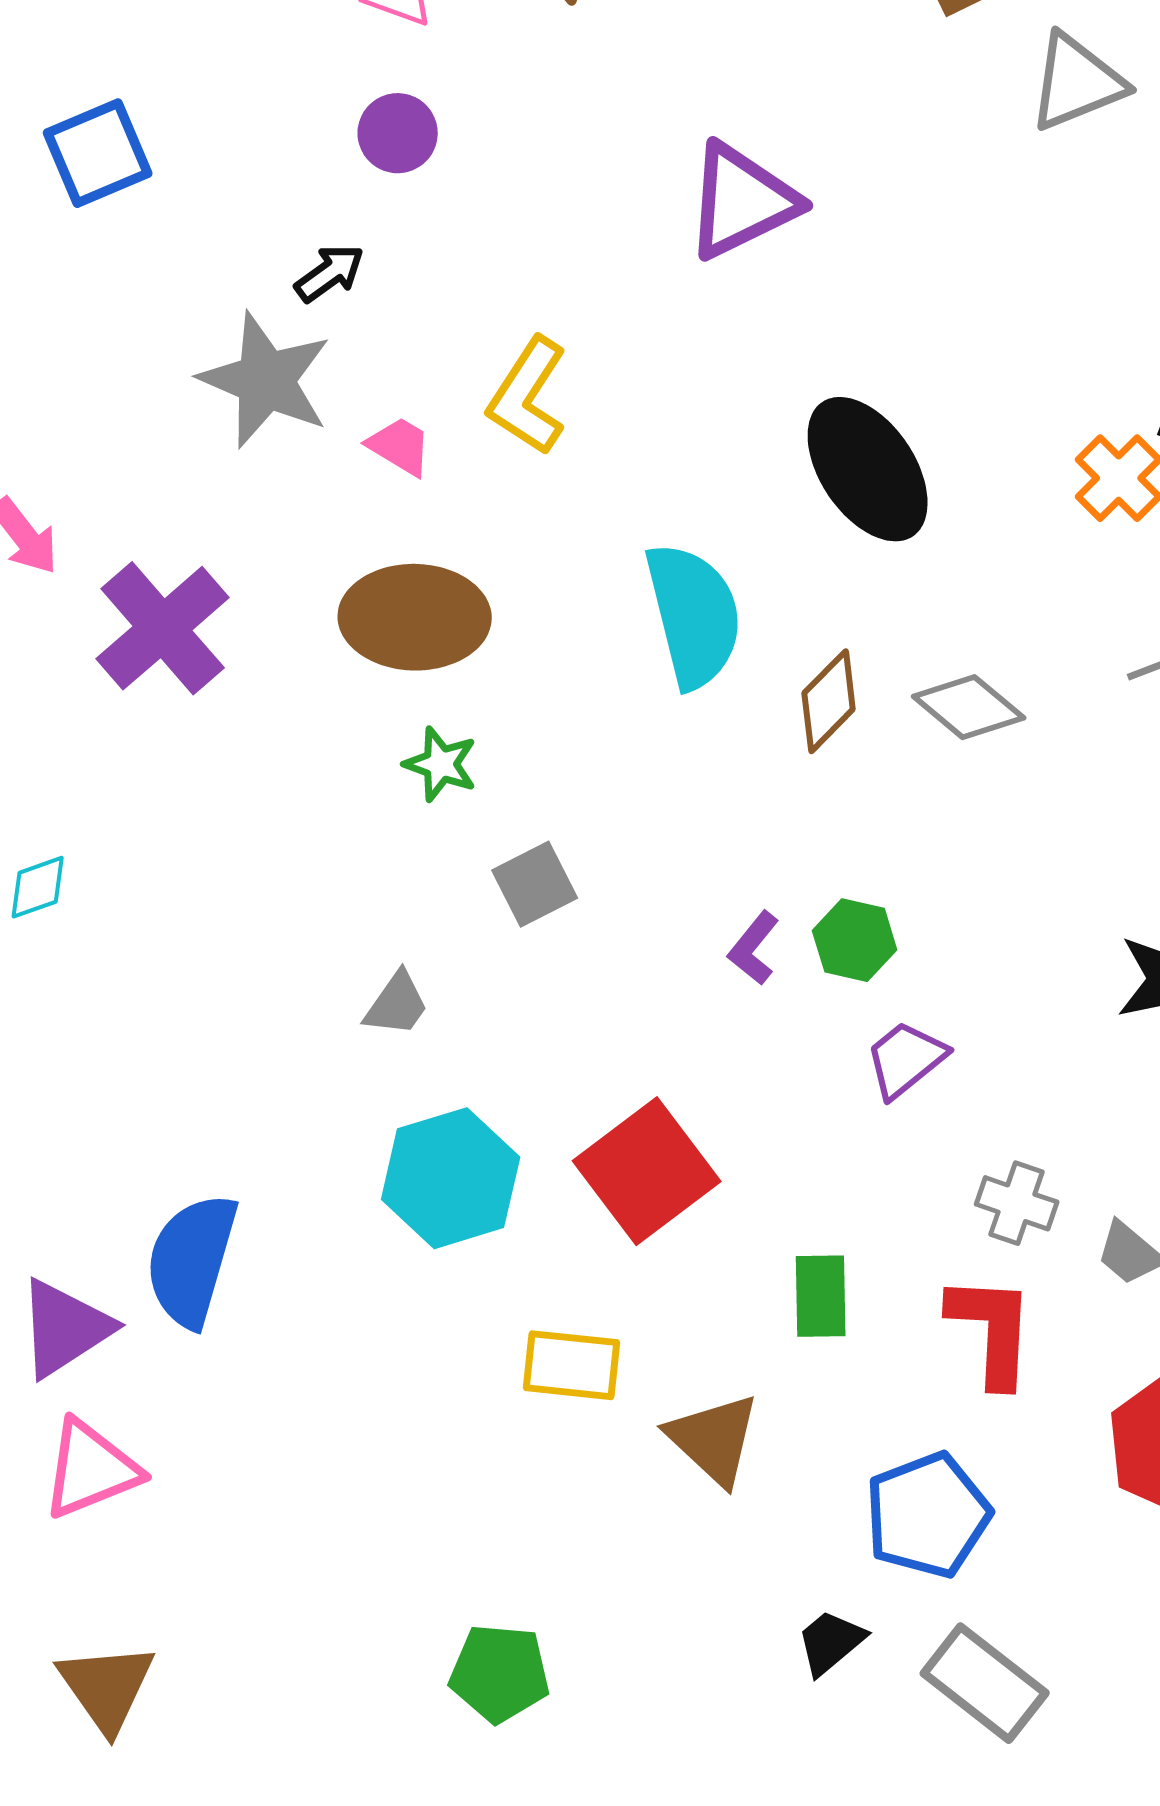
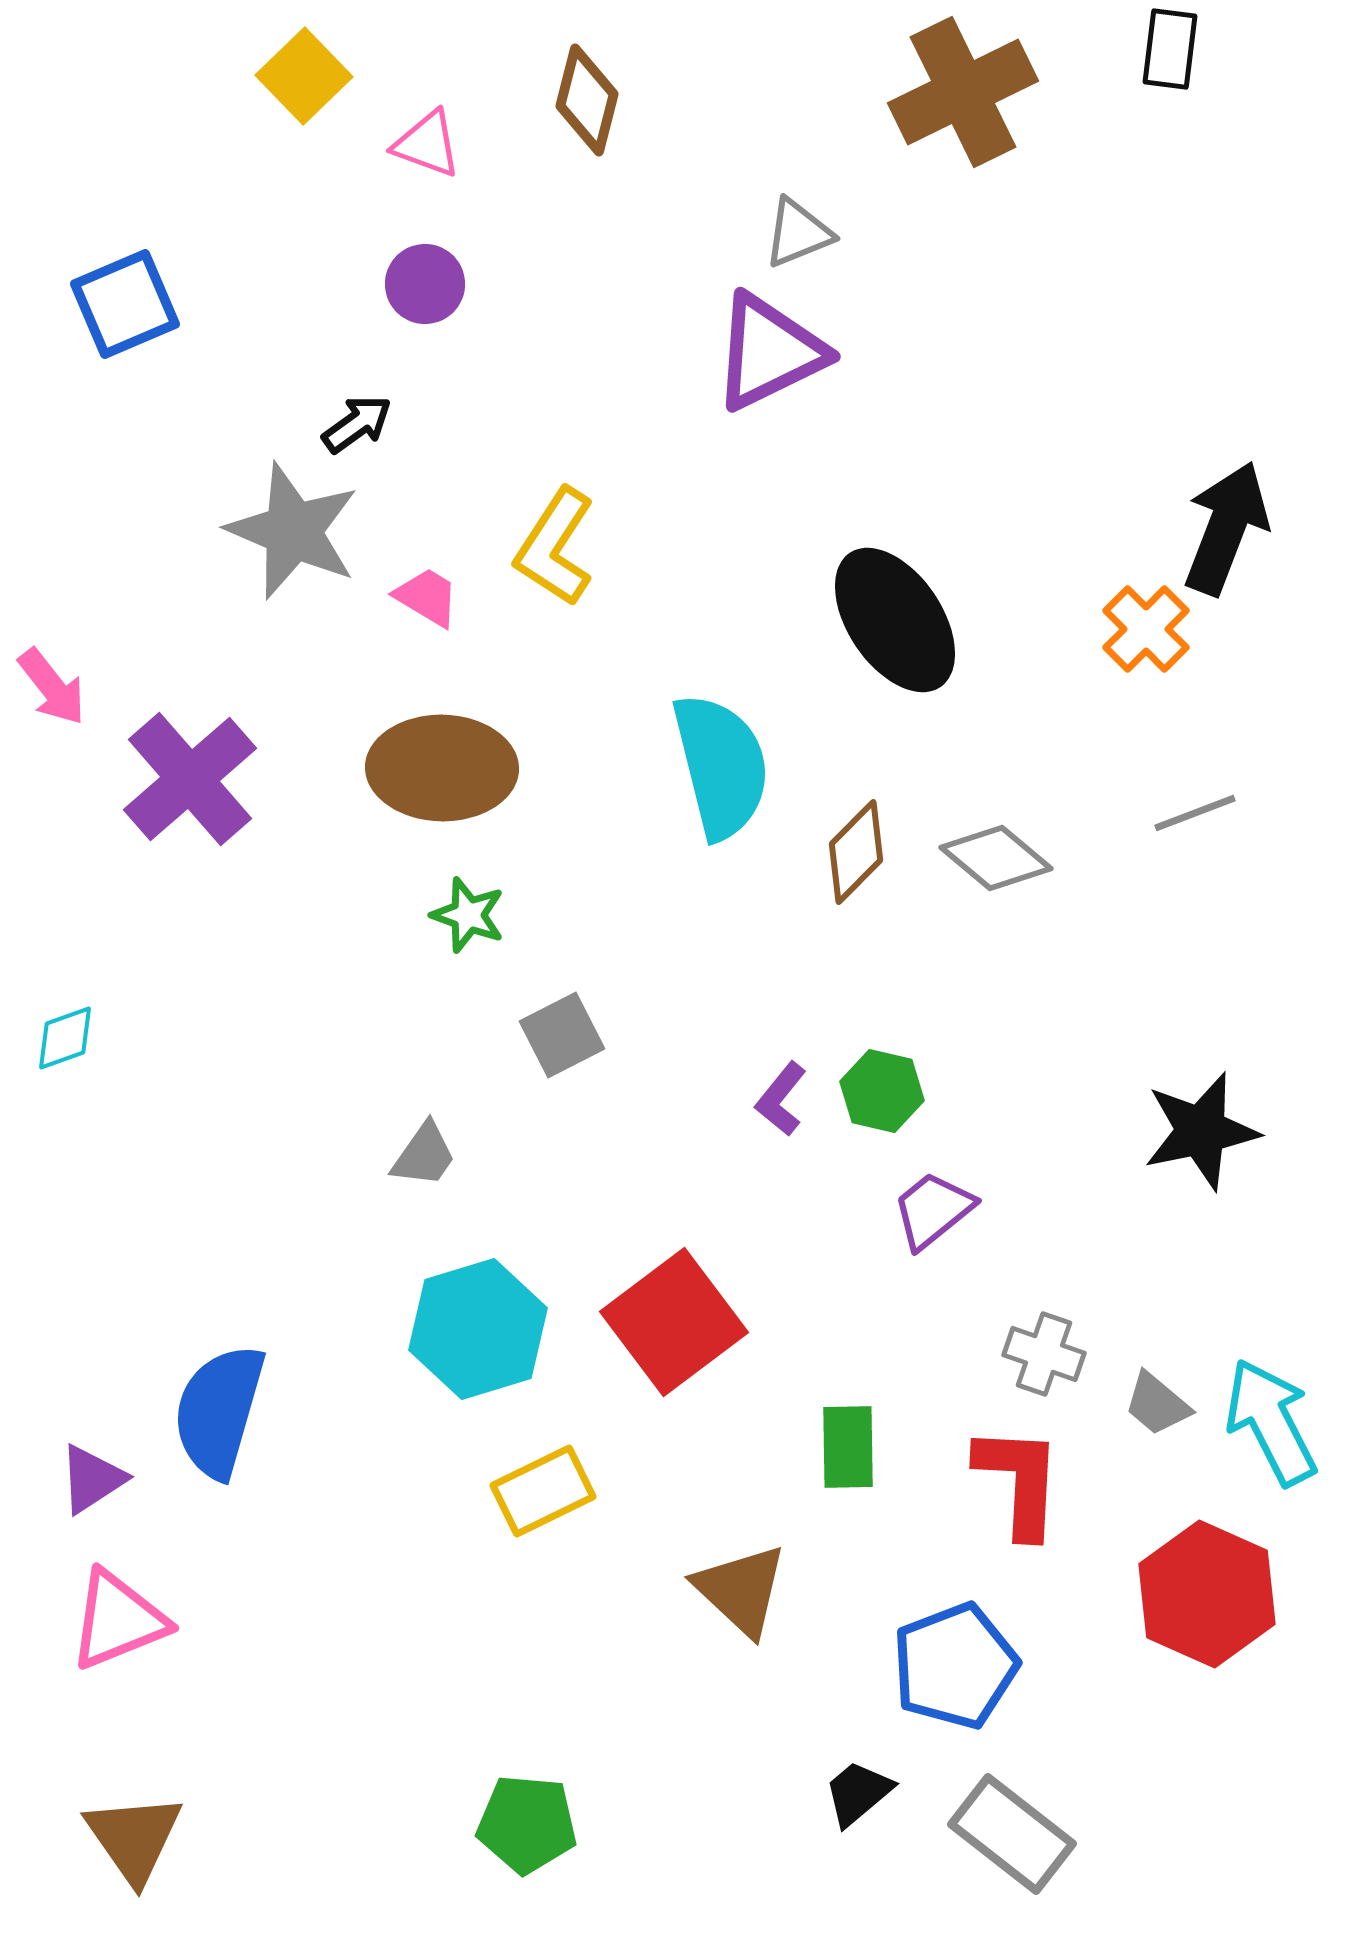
gray triangle: (1077, 82) -> (798, 233), moved, size x0.7
purple triangle: (65, 1328) -> (92, 1479), size x0.7
yellow rectangle: (572, 1365) -> (543, 1491), moved, turned -32

